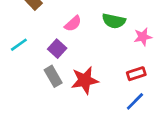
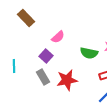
green semicircle: (114, 21) -> (89, 53), moved
cyan line: (19, 45) -> (14, 66), moved, turned -56

